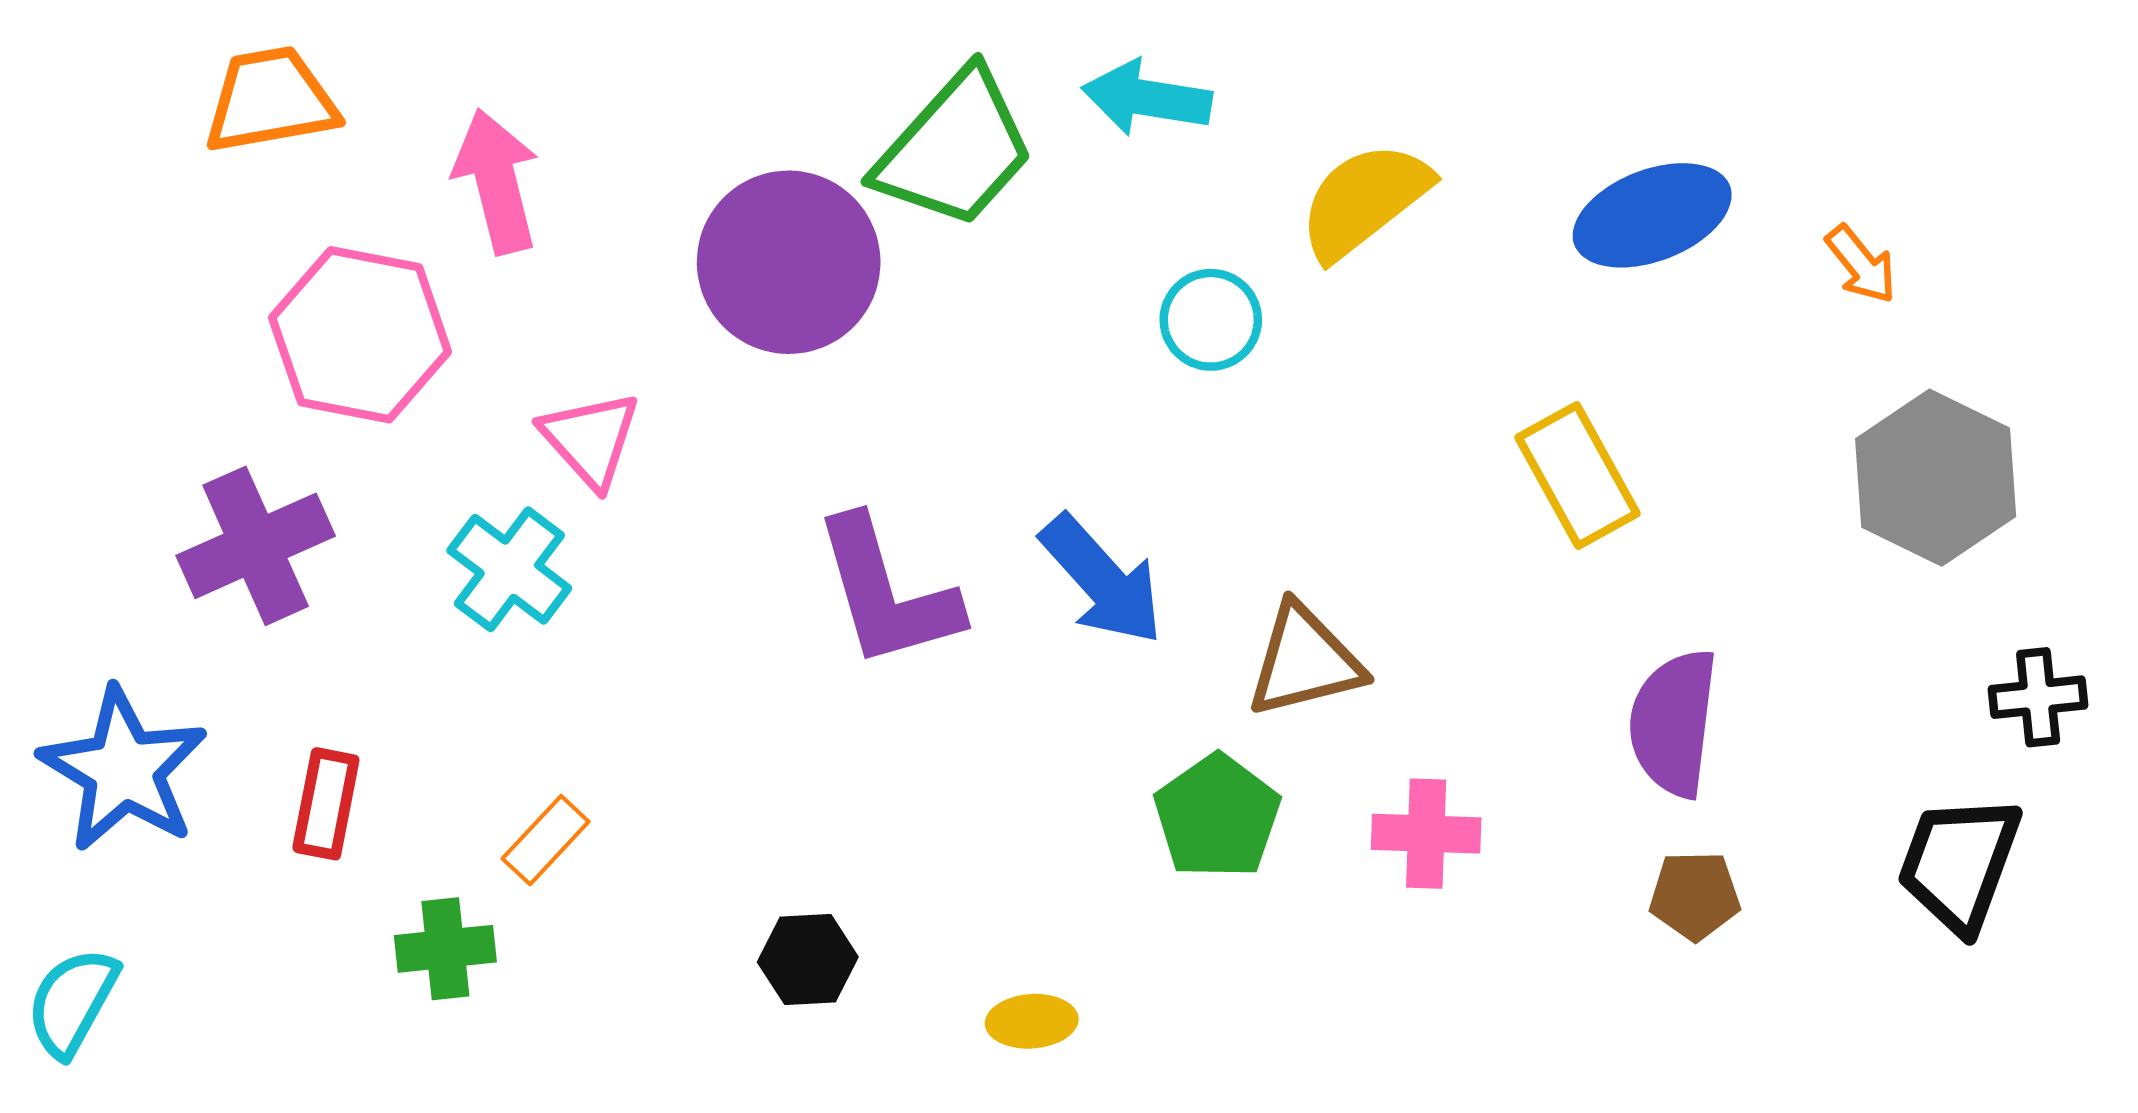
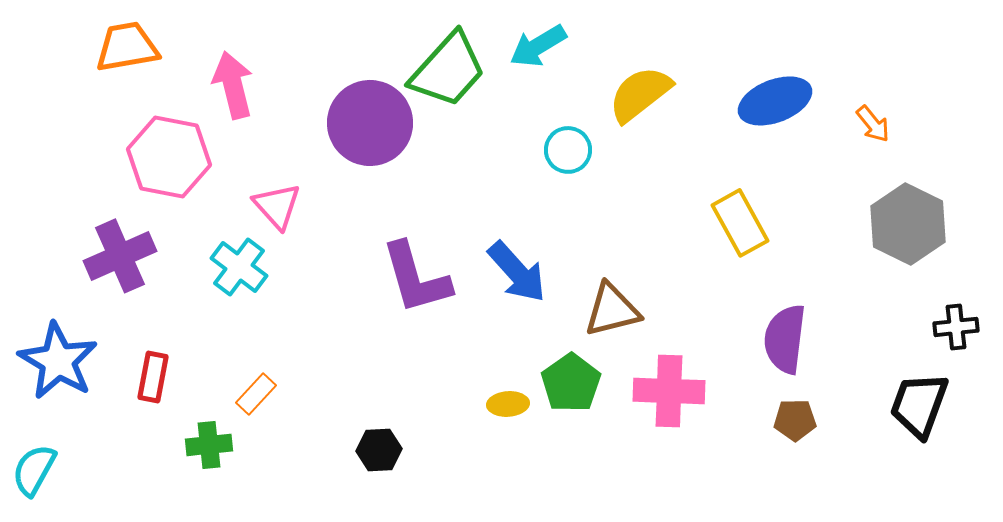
cyan arrow: (1147, 98) -> (538, 46), turned -40
pink cross: (1426, 834) -> (669, 391), size x1.4
yellow ellipse: (1032, 1021) -> (508, 404), moved

